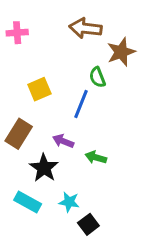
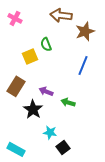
pink cross: (17, 33) -> (15, 18), turned 32
green semicircle: (97, 77) -> (46, 44), moved
blue line: (81, 104) -> (83, 65), moved
cyan rectangle: (28, 202) -> (16, 149), moved

